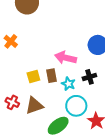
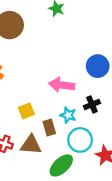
brown rectangle: (51, 76) -> (49, 128), moved
brown triangle: (34, 106) -> (31, 145), turned 30

